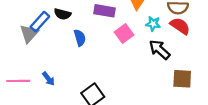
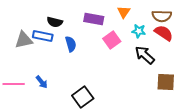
blue rectangle: (40, 22) -> (43, 36), moved, turned 60
gray triangle: (29, 33) -> (24, 40), turned 36

